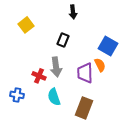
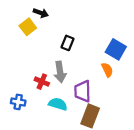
black arrow: (73, 12) -> (41, 13), moved, turned -64
purple trapezoid: (85, 73) -> (83, 91), moved
cyan semicircle: (54, 97) -> (58, 104), turned 126

